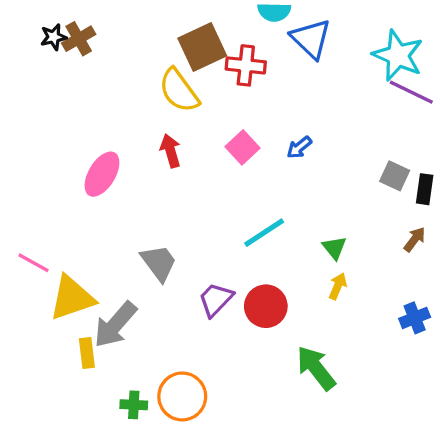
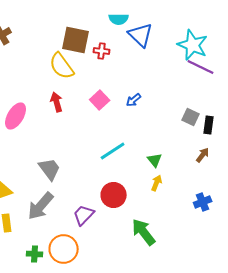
brown square: (202, 47) -> (76, 40), turned 36
red cross: (246, 65) -> (102, 51), size x0.7
purple trapezoid: (216, 300) -> (84, 215), moved
gray arrow: (115, 325) -> (41, 206), moved

